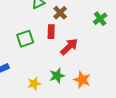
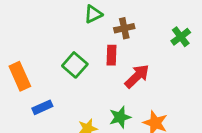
brown cross: (60, 13) -> (124, 28), turned 32
green square: (25, 39) -> (75, 65), turned -30

